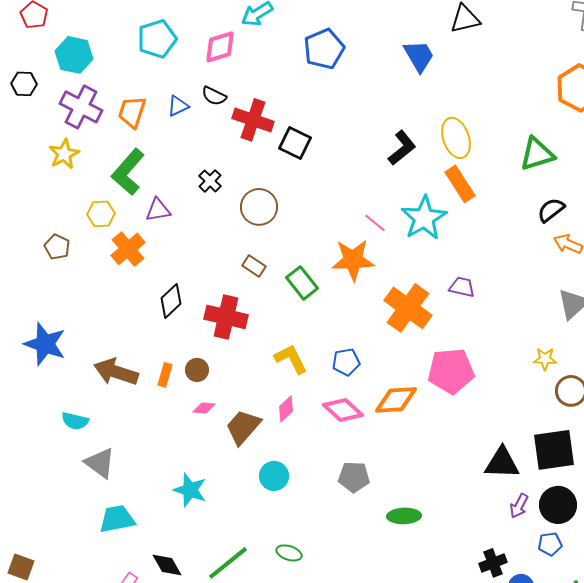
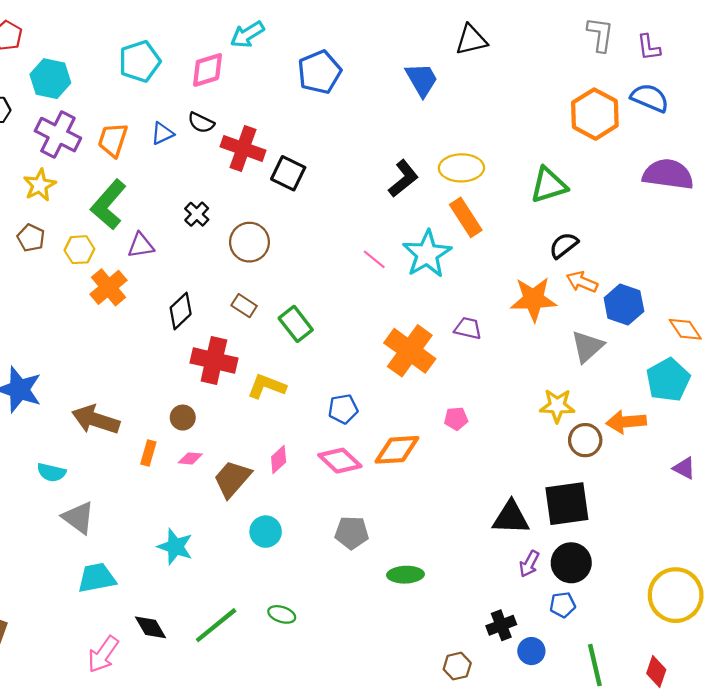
yellow ellipse: (456, 138) -> (461, 168), turned -72
brown pentagon: (57, 247) -> (31, 238), moved
orange star: (353, 260) -> (534, 299), moved
black diamond: (171, 301) -> (181, 311), moved
yellow L-shape: (291, 359) -> (267, 386), moved, turned -42
yellow star: (545, 359) -> (557, 406), size x1.4
pink pentagon: (451, 371) -> (456, 419), size x0.5
orange rectangle: (165, 375) -> (148, 453), moved

